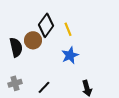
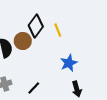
blue star: (70, 55) -> (69, 63), moved

